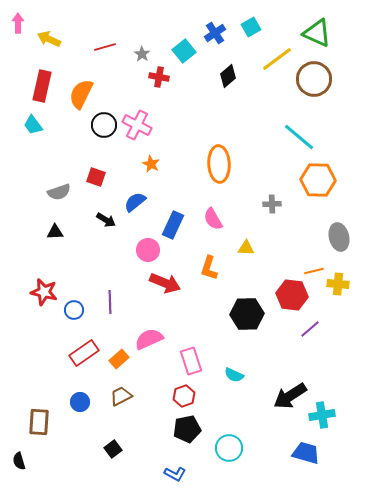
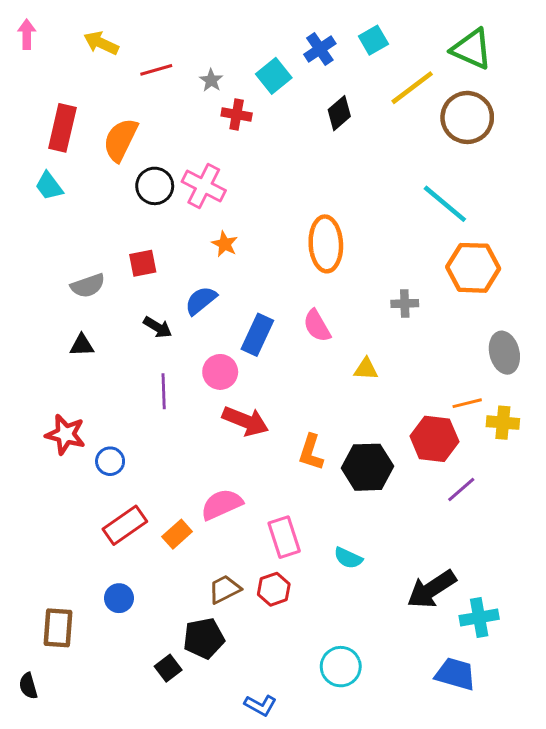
yellow arrow: (49, 39) -> (101, 43), moved
red square: (96, 177) -> (143, 263), turned -30
orange L-shape: (209, 268) -> (311, 452), moved
purple line: (110, 302) -> (164, 391), moved
brown trapezoid: (121, 396) -> (225, 589), moved
black pentagon: (187, 429) -> (204, 638), moved

